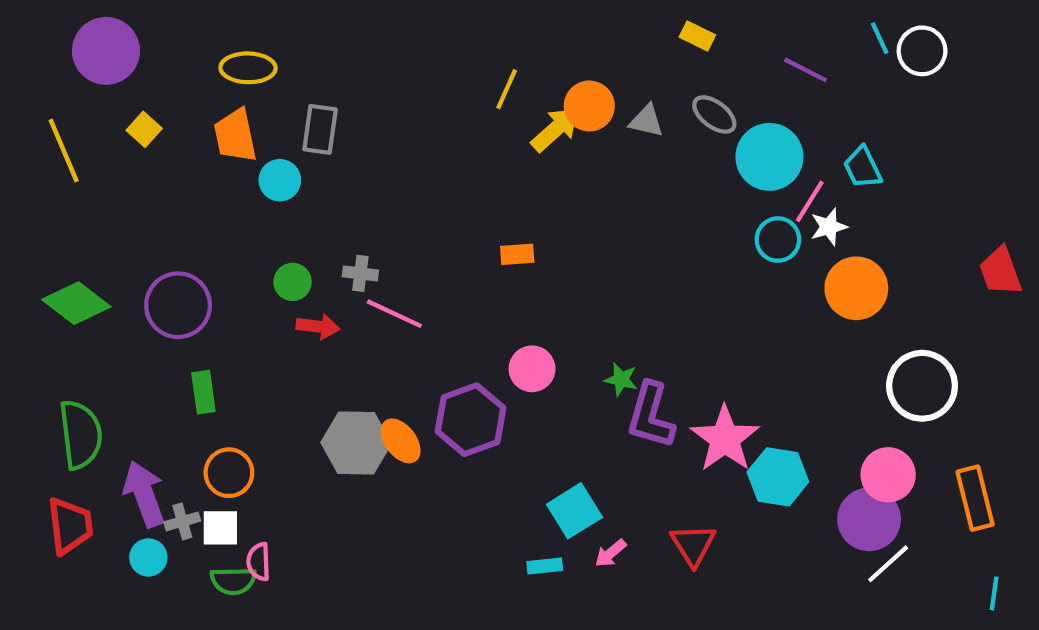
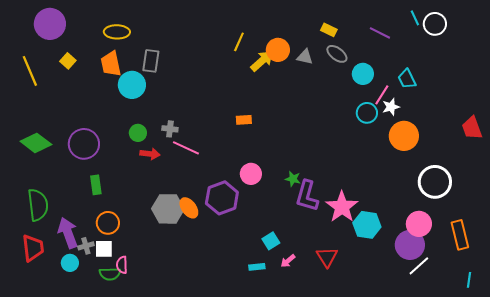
yellow rectangle: (697, 36) -> (329, 30), moved
cyan circle: (769, 157) -> (363, 74), size x0.7
cyan circle: (280, 180) -> (132, 85), size x1.4
cyan square: (574, 511) -> (271, 241), size x0.7

